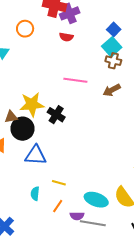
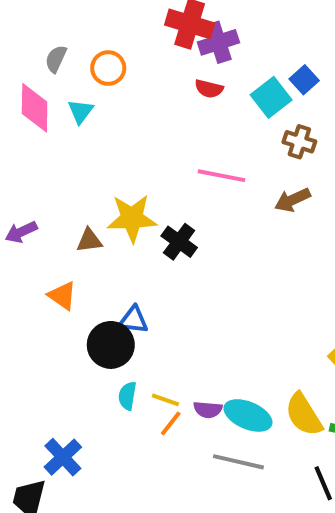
orange circle: (25, 29) -> (108, 68), moved
cyan square: (112, 47) -> (271, 97), moved
black circle: (23, 129) -> (111, 345), moved
blue triangle: (36, 155) -> (133, 320), size x0.7
yellow line: (59, 183) -> (165, 400), moved
purple semicircle: (77, 216) -> (208, 410), moved

